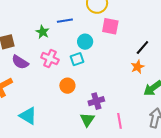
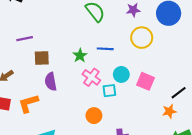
pink square: (110, 26) -> (146, 81), moved
pink cross: (50, 59) -> (91, 77), moved
purple semicircle: (20, 62) -> (51, 82), turned 36

